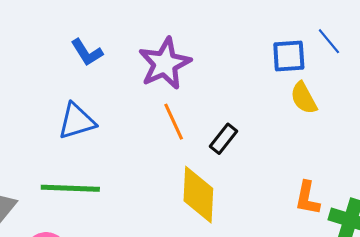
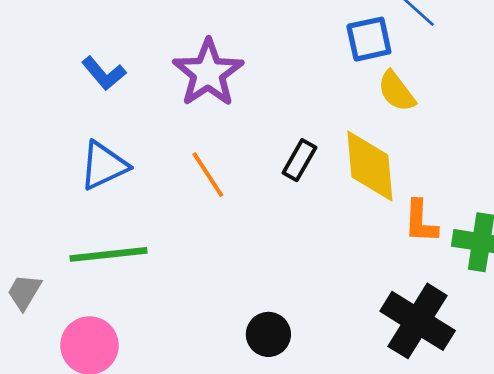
orange line: (174, 122) -> (208, 175), moved
yellow diamond: (198, 195) -> (370, 166), moved

